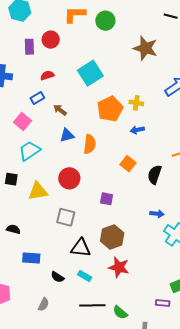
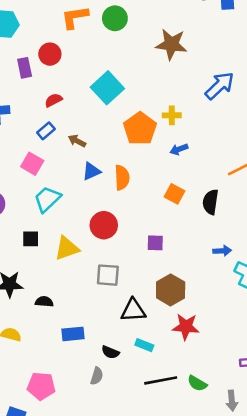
gray semicircle: (43, 304) -> (97, 376), moved

